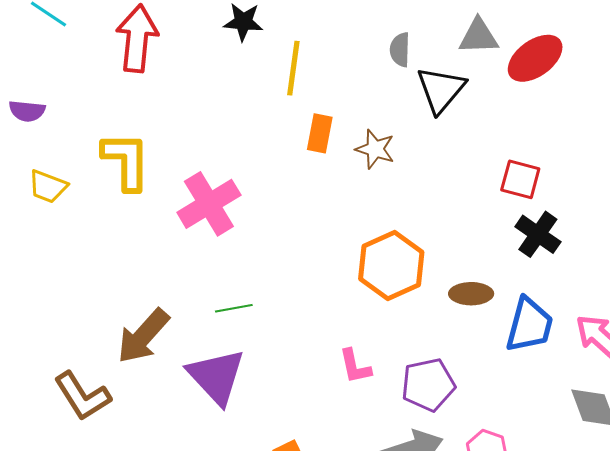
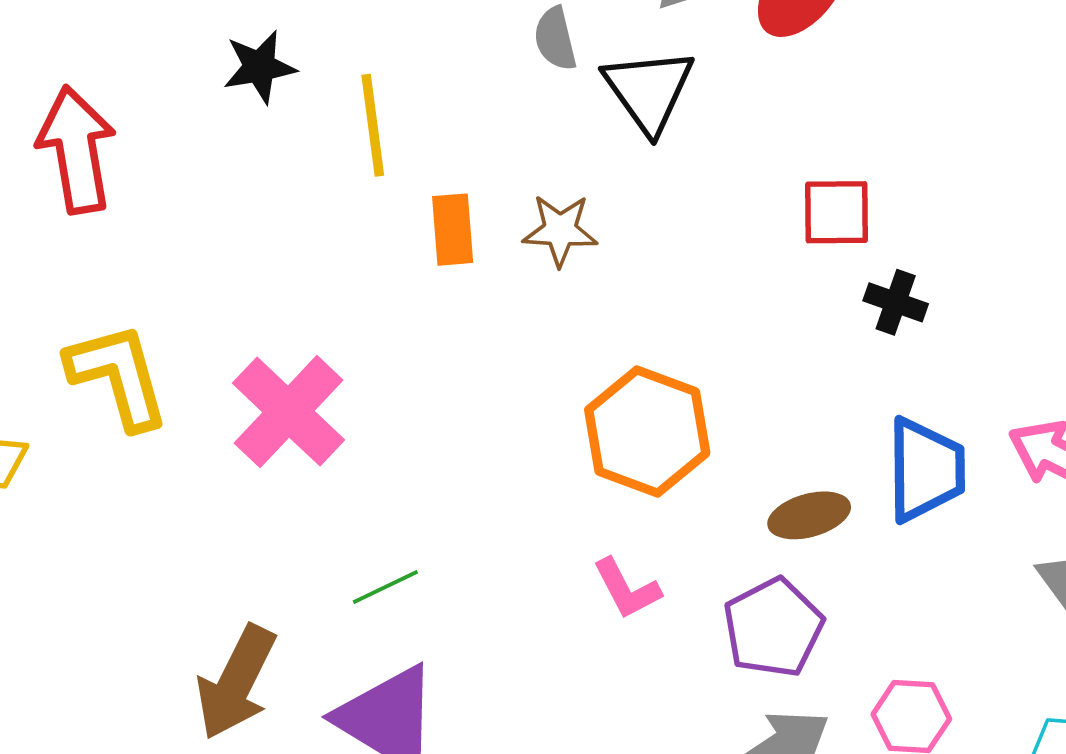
black cross: (538, 234) -> (896, 302), size x0.7
brown ellipse: (471, 294) -> (809, 515), moved
pink L-shape: (355, 366) -> (627, 589), moved

